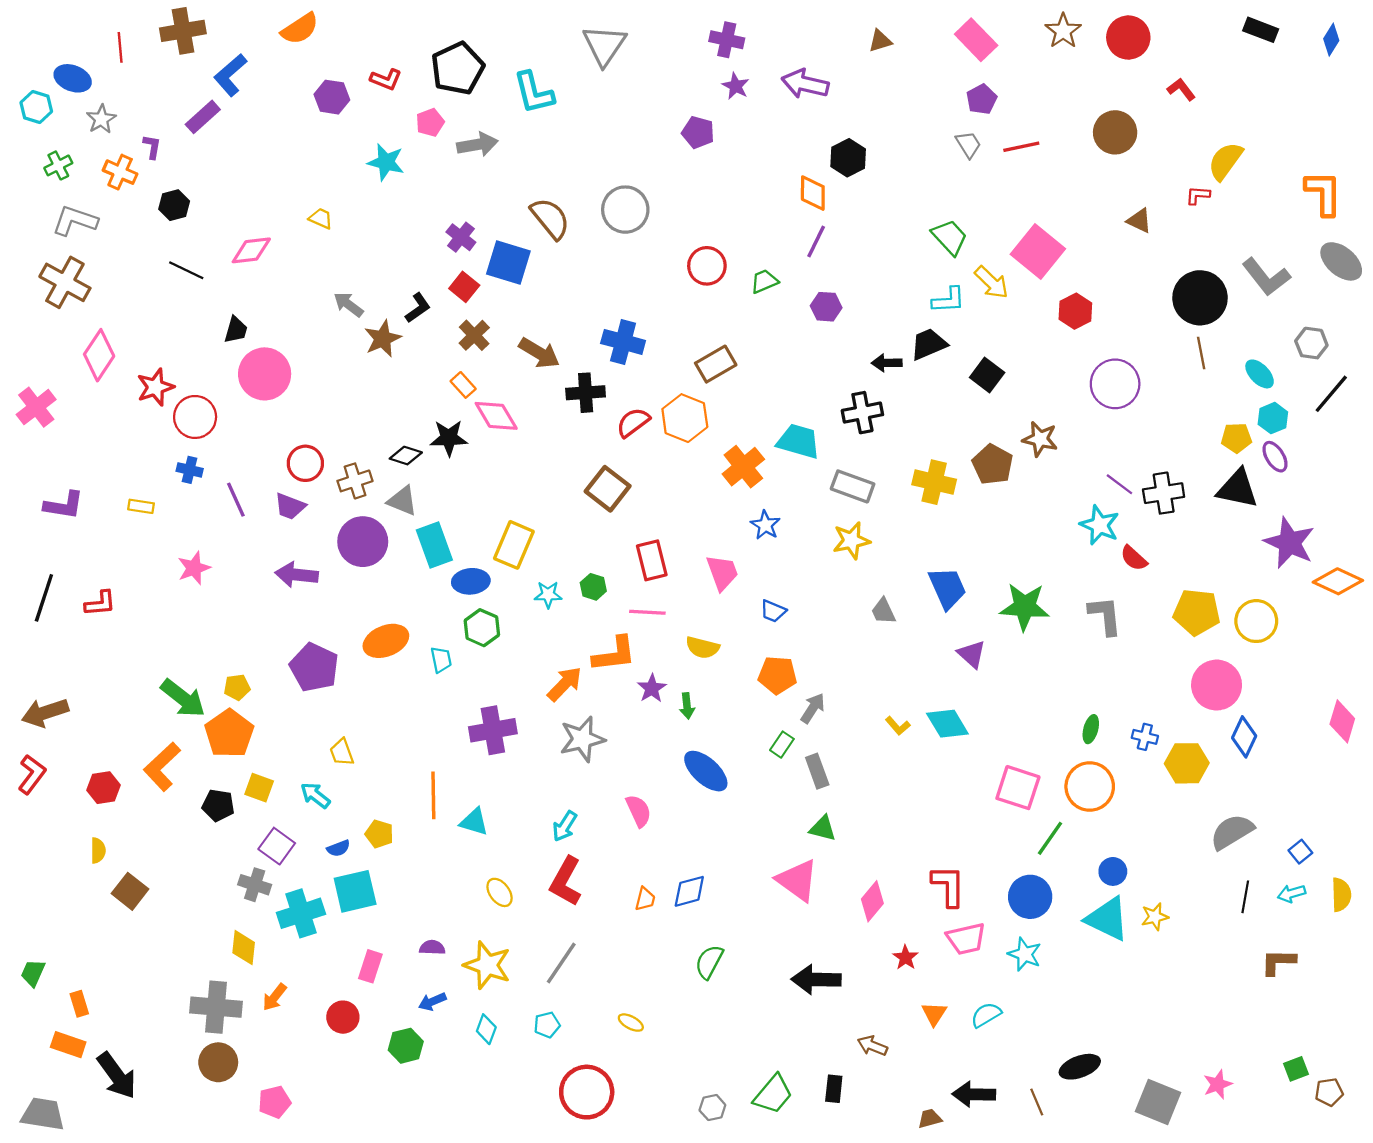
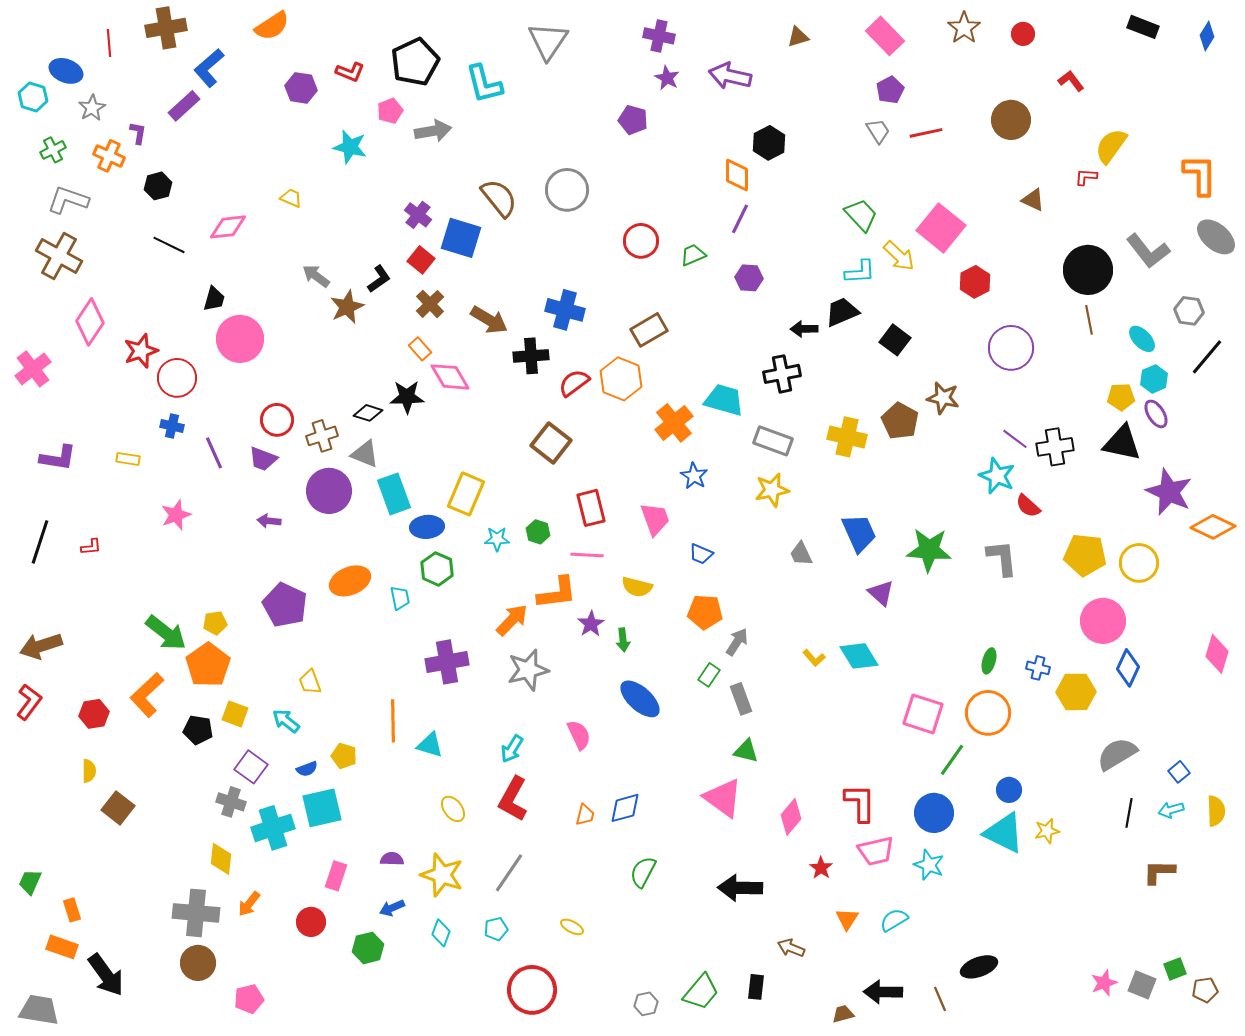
red circle: (1128, 38) -> (1023, 34), size x0.6
purple arrow: (297, 575) -> (269, 521), size x0.6
red L-shape: (100, 603) -> (91, 547), size x0.7
gray square: (1158, 1102) -> (1142, 985), moved, size x0.7

